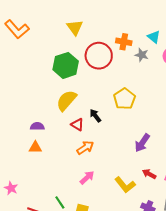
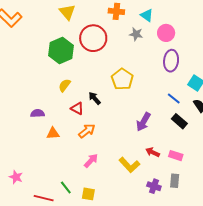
orange cross: (124, 42) -> (116, 11), moved
yellow semicircle: (66, 100) -> (65, 85), size x0.6
orange triangle: (35, 147) -> (53, 133), moved

